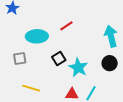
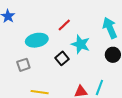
cyan star: (78, 68) -> (81, 44), moved

